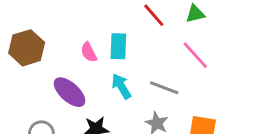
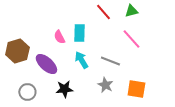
brown hexagon: (27, 48) -> (17, 51), moved

